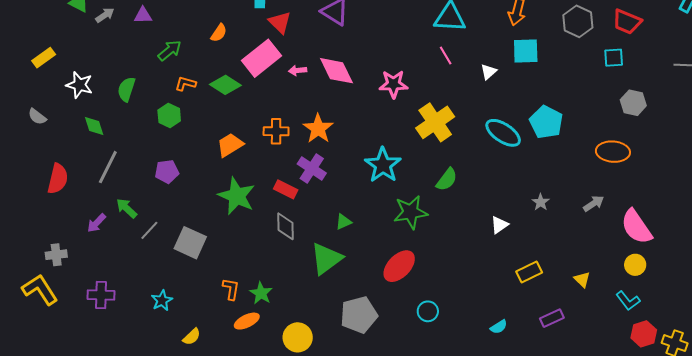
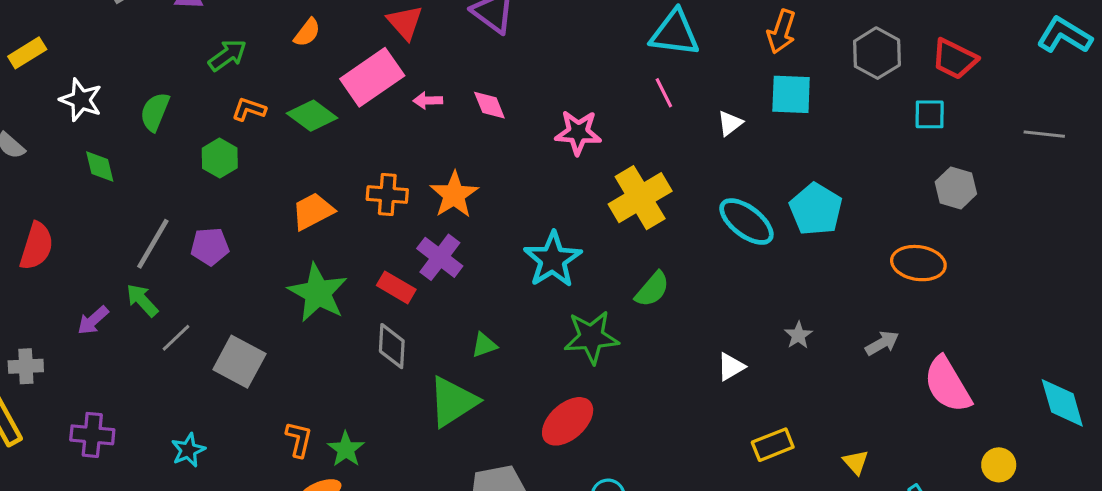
pink diamond: (337, 71) -> (489, 105), size x0.6
gray line: (108, 167) -> (153, 244), moved
yellow circle: (635, 265) -> (999, 465), moved

